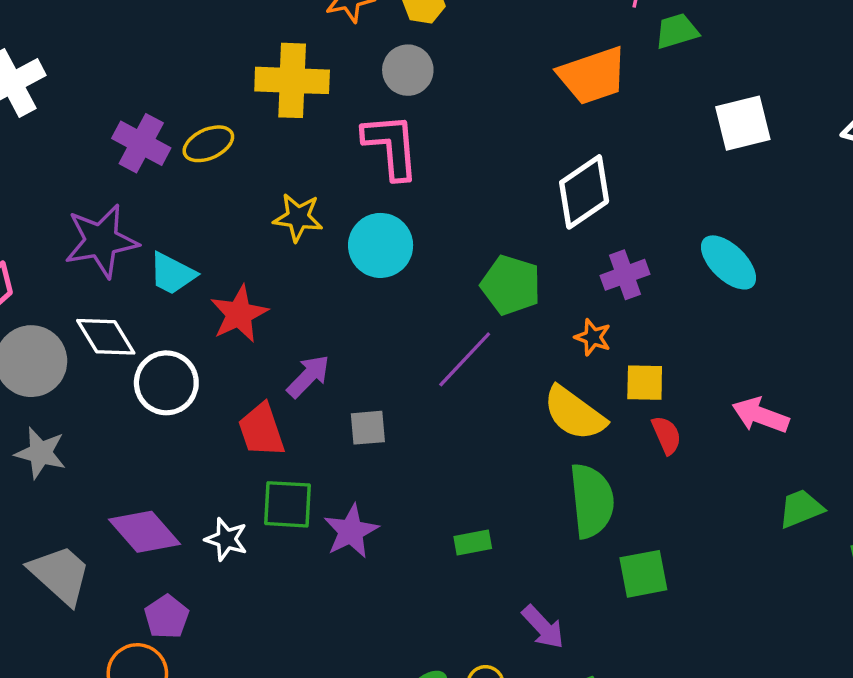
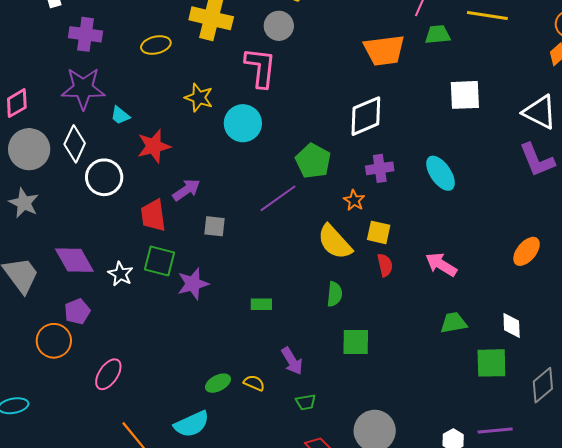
purple cross: (141, 143) -> (86, 34), moved, turned -32
cyan trapezoid: (172, 274) -> (120, 115), size x0.7
white diamond: (106, 337) -> (75, 144), turned 45
green semicircle: (592, 501) -> (334, 294), size x0.6

